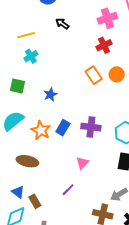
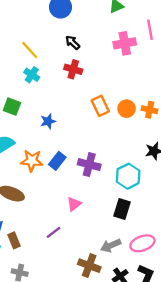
yellow line: (26, 35) -> (30, 50), turned 54
red cross: (104, 45) -> (73, 69), moved, turned 35
cyan cross: (31, 56) -> (32, 75), turned -32
orange star: (41, 130) -> (32, 161), turned -30

